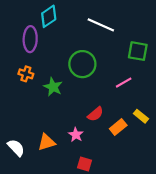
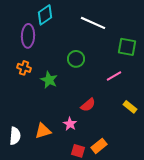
green circle: (82, 64) -> (76, 59), size x0.7
orange rectangle: (118, 127) -> (99, 146), moved
white semicircle: (16, 148) -> (15, 136), turned 48

